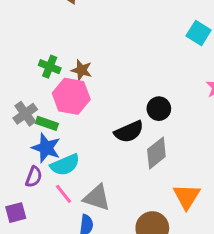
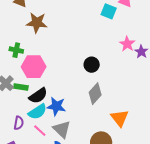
brown star: (82, 70) -> (37, 23), moved, size x1.5
black semicircle: (129, 132) -> (38, 96), moved
blue star: (46, 148) -> (56, 106), moved
gray triangle: (97, 198) -> (62, 129), turned 36

